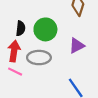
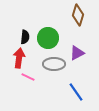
gray ellipse: (39, 58) -> (54, 64), moved
pink line: (15, 72) -> (28, 77), moved

